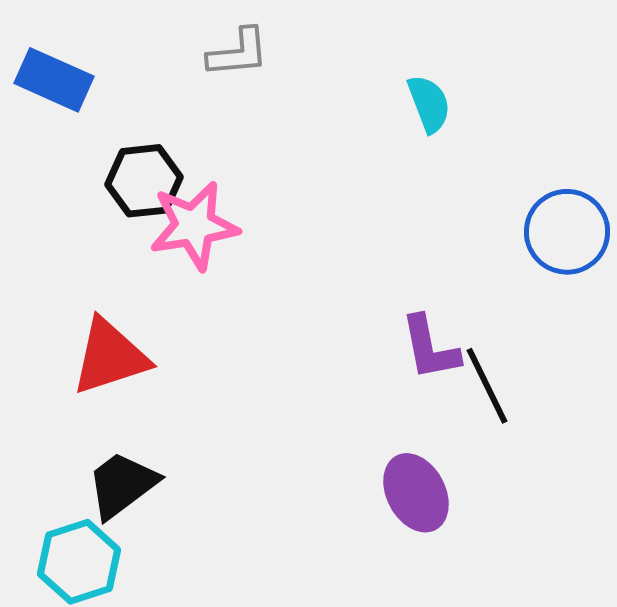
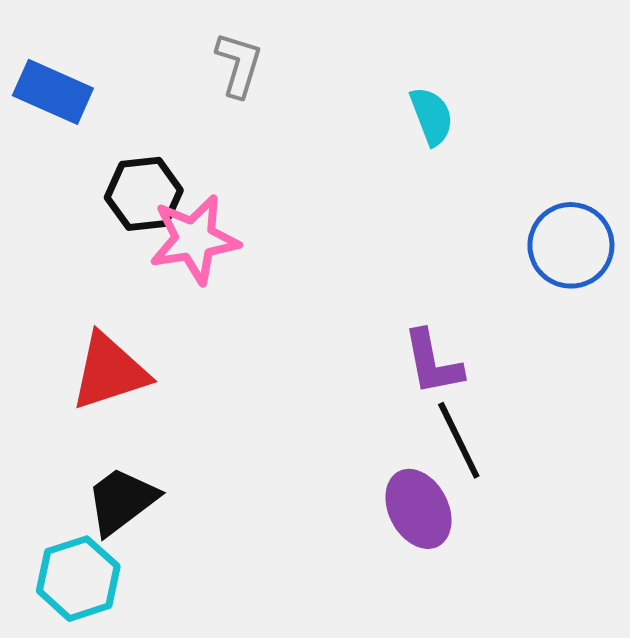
gray L-shape: (238, 53) -> (239, 65), turned -68
black line: (487, 386) -> (459, 440), moved

